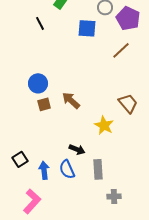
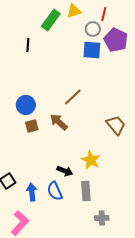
black line: (40, 23) -> (28, 45), turned 32
blue square: (87, 28) -> (92, 50), moved
brown line: (121, 50) -> (73, 97), moved
yellow star: (104, 125) -> (91, 160), moved

